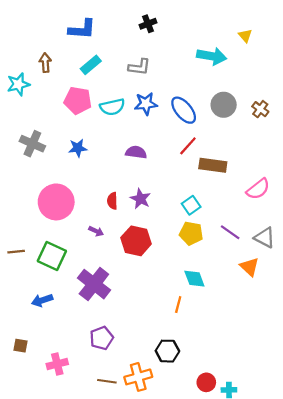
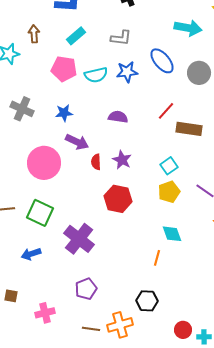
blue ellipse: (184, 110) -> (162, 61), moved
purple arrow: (96, 231) -> (77, 142), moved, size x1.6
yellow pentagon: (191, 233) -> (169, 192), turned -30

